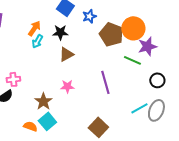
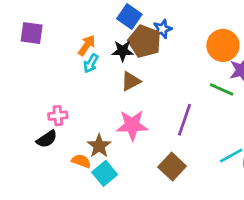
brown pentagon: (111, 34) -> (145, 41), moved
purple line: (105, 82) -> (184, 120), turned 35
pink star: (67, 86) -> (132, 125), size x1.6
orange semicircle: (30, 126) -> (81, 161), moved
brown square: (98, 127) -> (172, 167), moved

